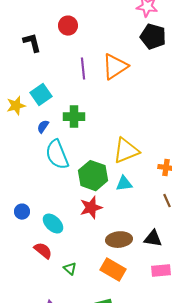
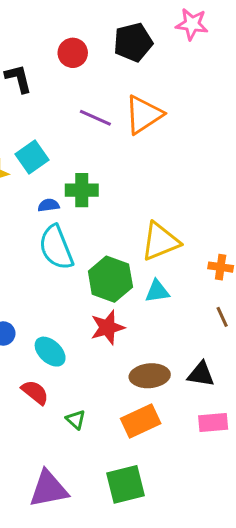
black pentagon: (153, 37) -> (133, 42), moved, turned -30
purple line: (83, 69) -> (95, 118), turned -60
blue semicircle: (43, 127) -> (49, 205), moved, turned 48
orange rectangle: (113, 270) -> (141, 421), turned -55

